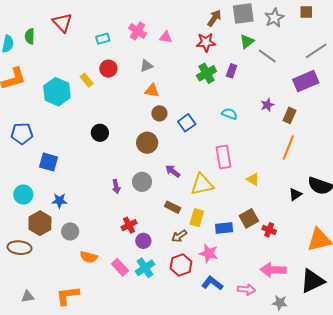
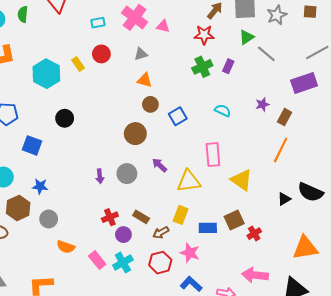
pink cross: (138, 31) -> (135, 17), size x1.4
black circle: (100, 133) -> (65, 118), moved
yellow triangle: (253, 179) -> (242, 180), size x1.6
brown rectangle: (173, 207) -> (141, 217), moved
red cross: (269, 230) -> (254, 234), turned 32

